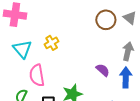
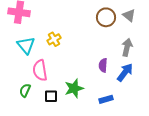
purple semicircle: (103, 70) -> (103, 65), turned -128
blue arrow: (126, 77) -> (125, 72), turned 36

